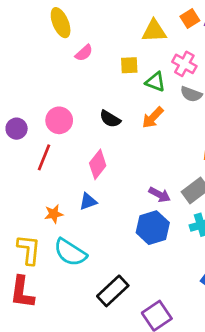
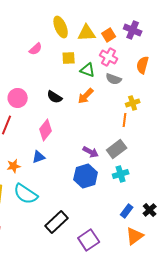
orange square: (190, 19) -> (109, 35), moved
yellow ellipse: (61, 23) -> (61, 27), moved

